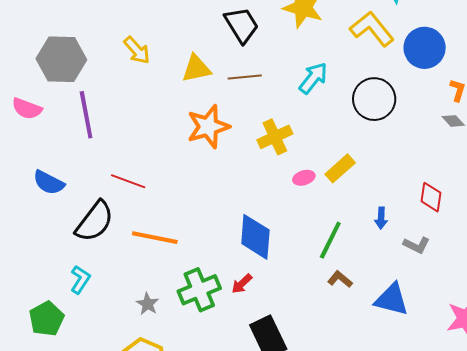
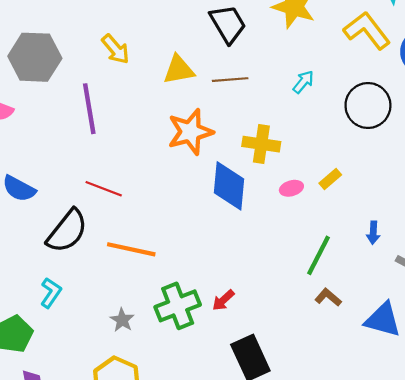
cyan arrow: (313, 78) -> (303, 82), size x0.7
purple line: (86, 115) -> (89, 109), moved
yellow cross: (275, 137) -> (261, 144), turned 32
yellow rectangle: (340, 168) -> (330, 179), size x0.7
blue diamond: (255, 237) -> (229, 186), moved

